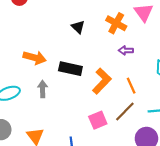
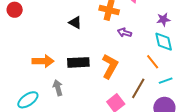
purple arrow: (126, 50) -> (124, 33), turned 32
orange line: (131, 86) -> (153, 62), moved

